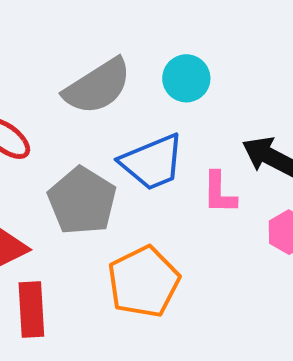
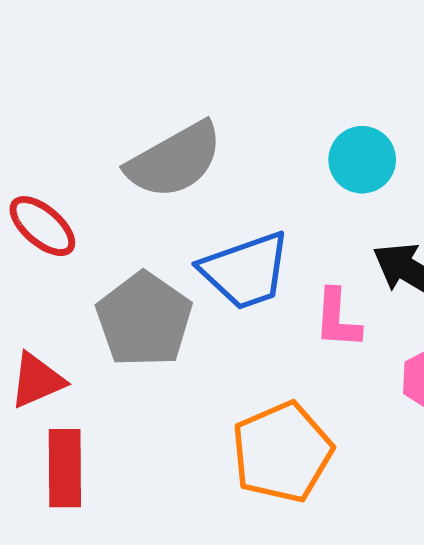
cyan circle: (186, 78) -> (362, 160), moved
orange pentagon: (144, 282) -> (282, 452), moved

